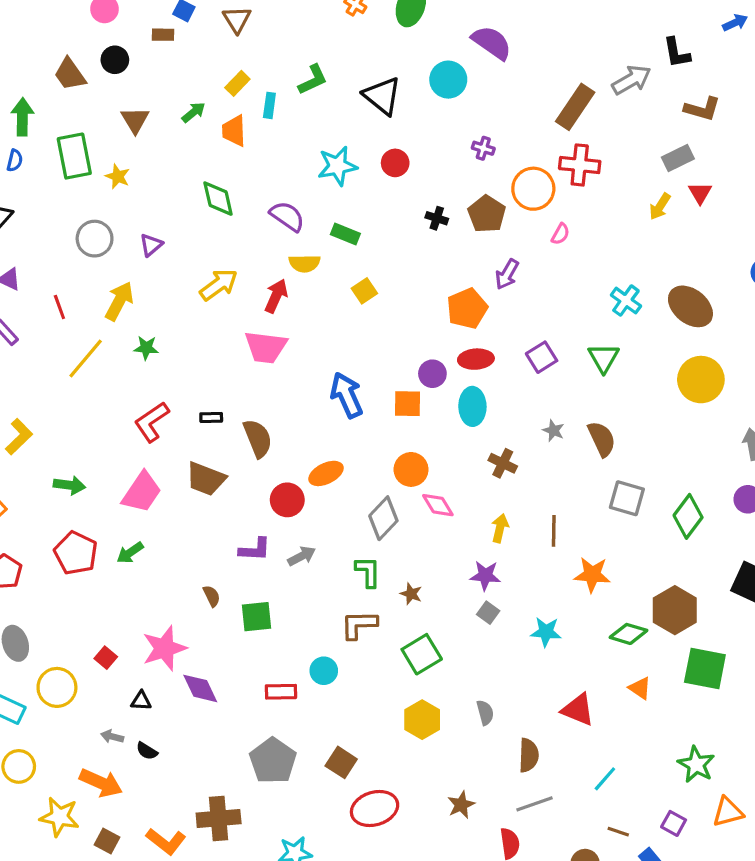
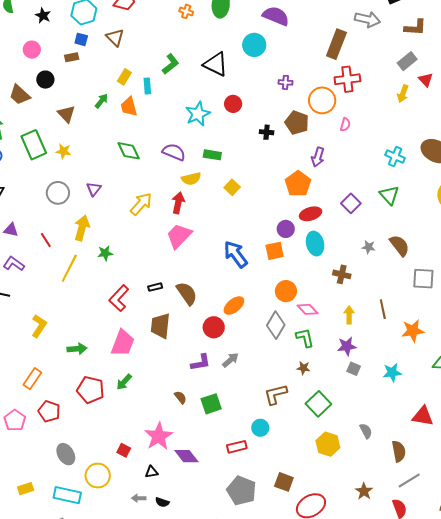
gray arrow: (631, 80) -> (367, 19), turned 55
pink trapezoid: (266, 347) -> (179, 236), turned 140
brown trapezoid: (206, 479) -> (160, 326), turned 88
green L-shape: (368, 572) -> (305, 338), moved

